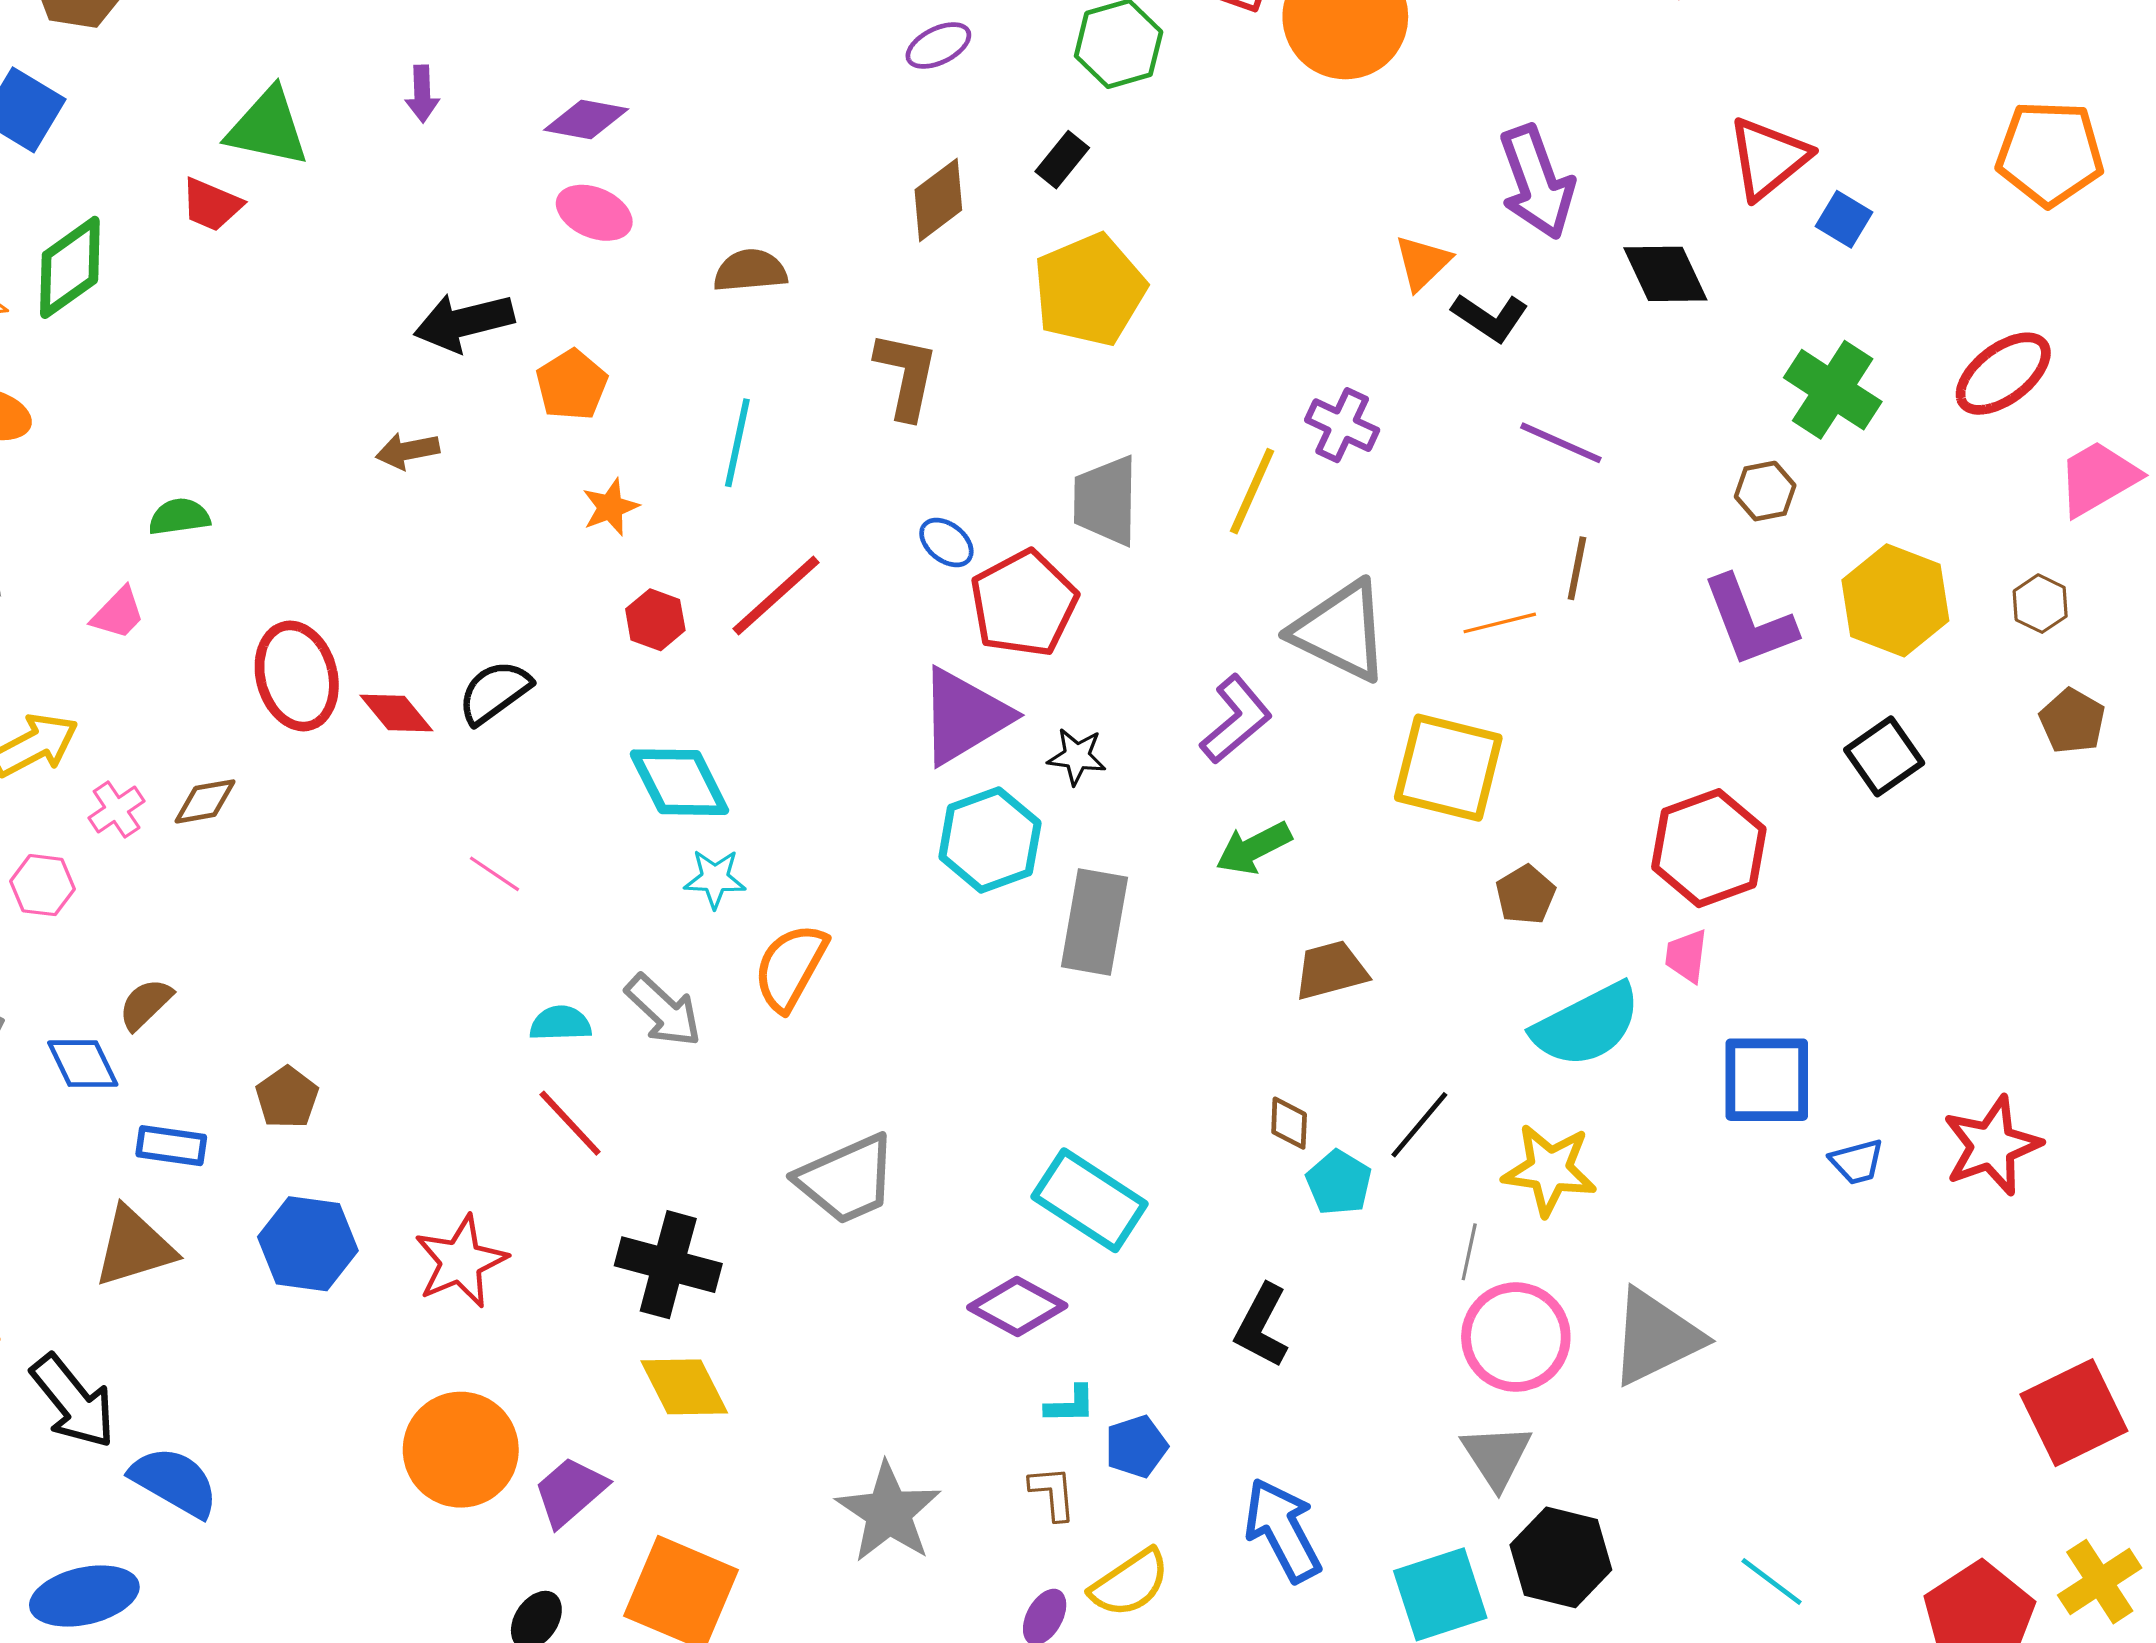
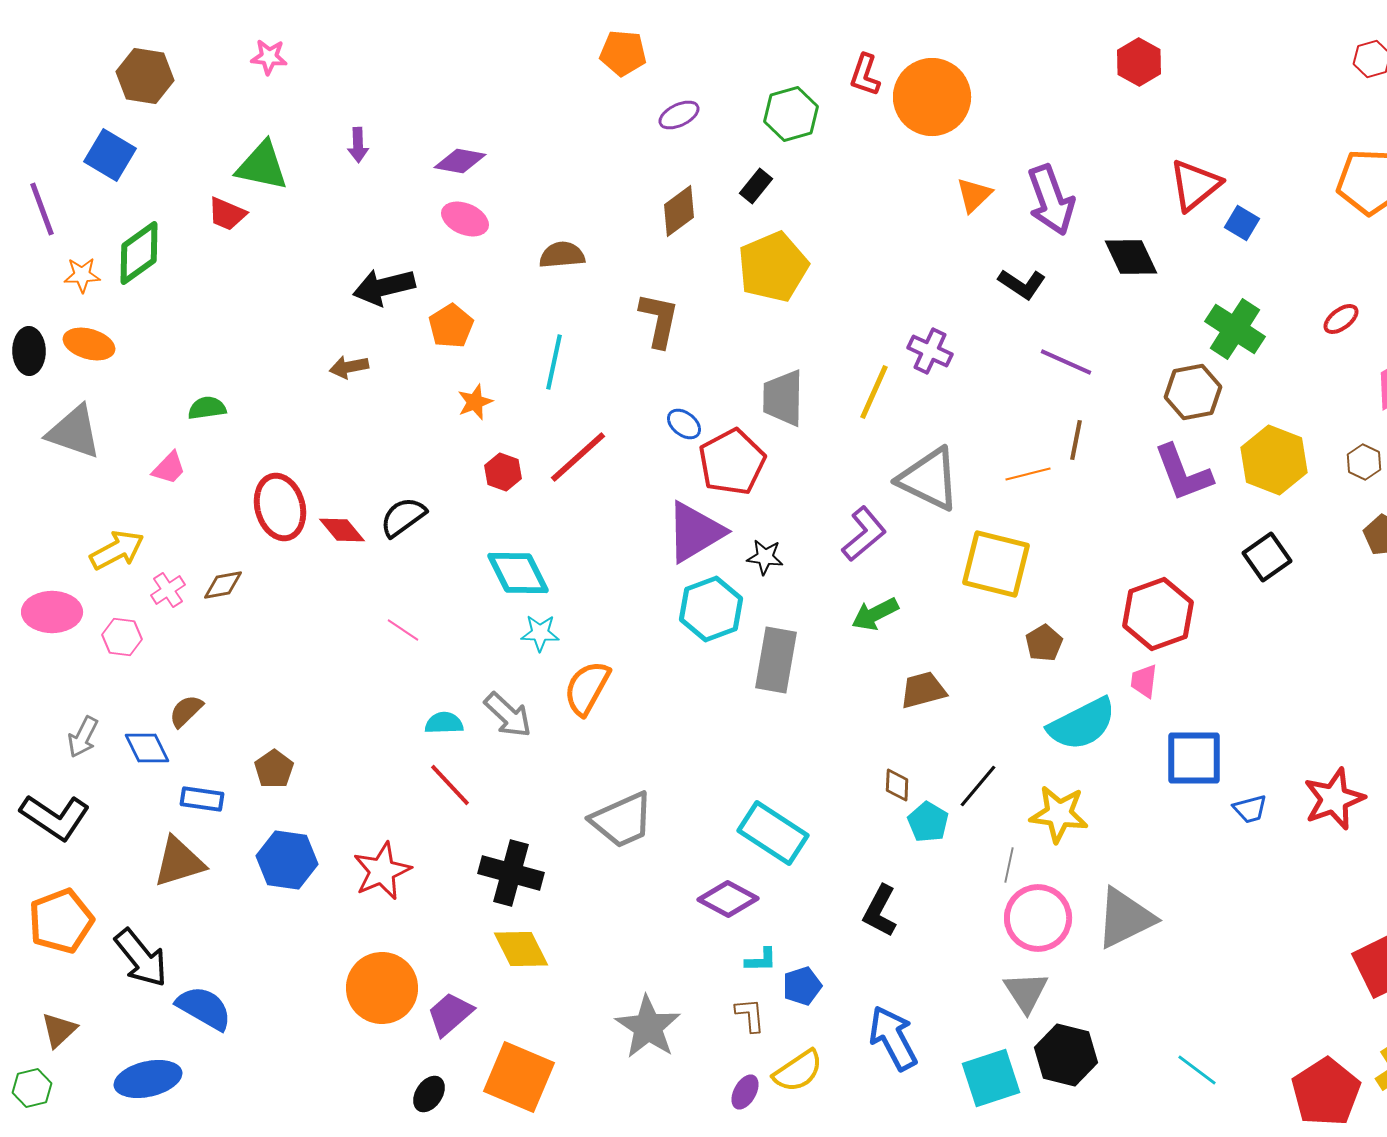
orange triangle: (1423, 263) -> (974, 195), moved
red ellipse: (2003, 374) -> (1341, 319), size x0.6
brown hexagon: (1765, 491) -> (1193, 392), size x1.5

